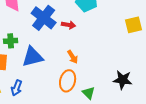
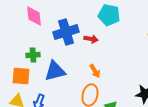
blue cross: (44, 18) -> (66, 32), turned 35

